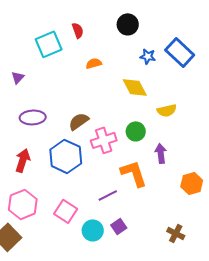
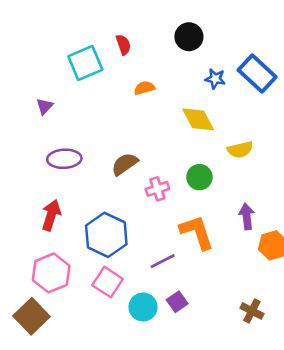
pink cross: (104, 140) -> (157, 189), size x0.7
purple arrow: (161, 153) -> (247, 216), moved
blue hexagon: (66, 156) -> (106, 235), moved

